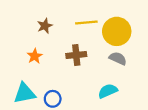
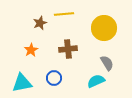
yellow line: (86, 22) -> (64, 14), moved
gray semicircle: (118, 58) -> (107, 63), moved, turned 35
blue circle: (53, 99) -> (54, 78), moved

